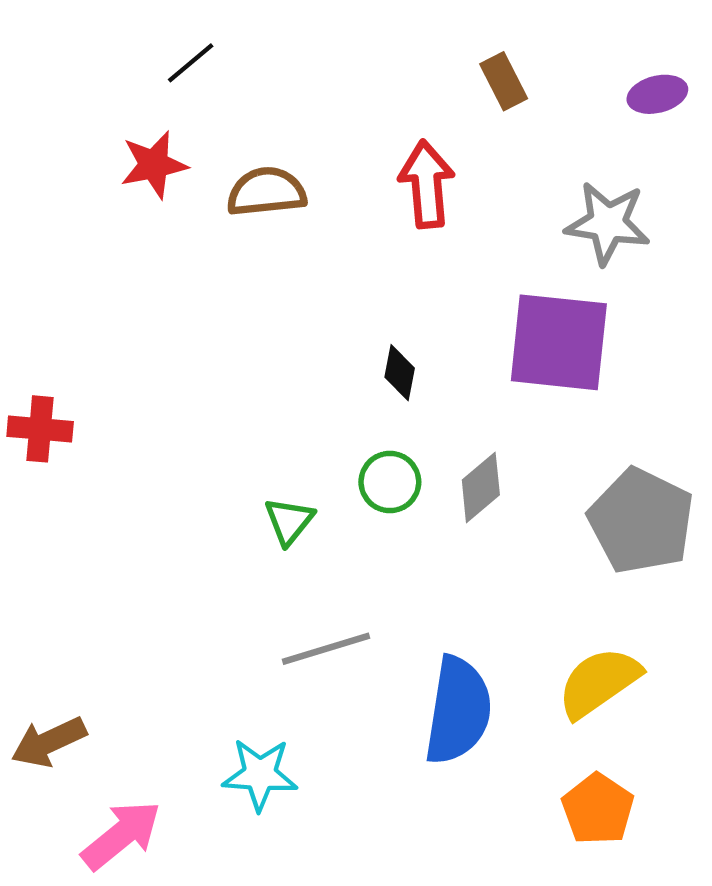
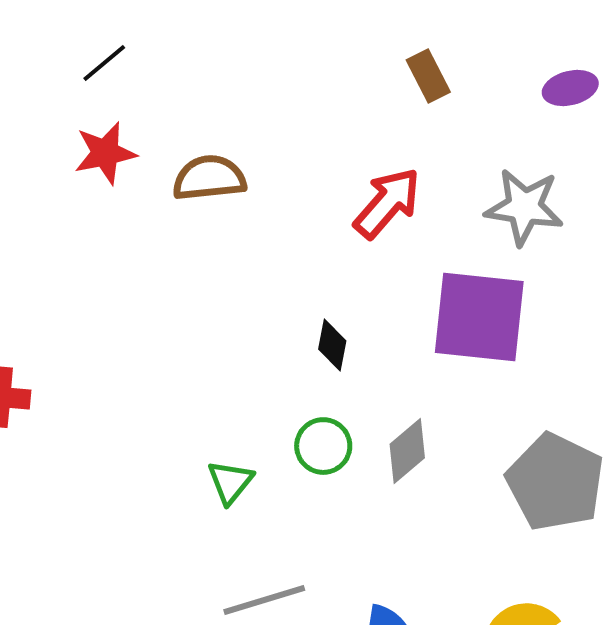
black line: (191, 63) -> (104, 63), moved
red arrow: (427, 184) -> (387, 203), moved, turned 46

